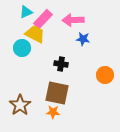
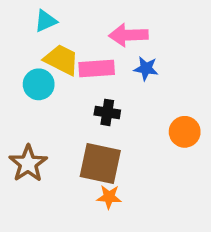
pink rectangle: (43, 19) -> (97, 69), moved, turned 42
brown star: (20, 105) -> (28, 163), moved
orange star: (53, 112) -> (109, 197), moved

